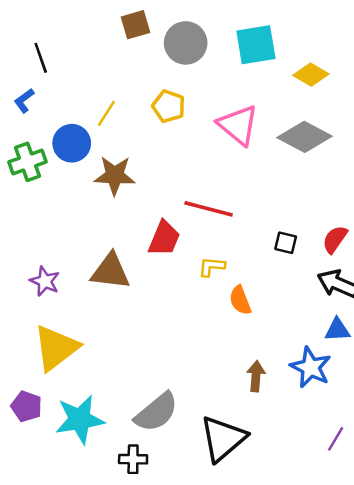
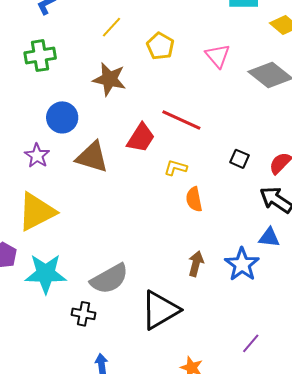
yellow pentagon: (169, 106) -> (160, 46), moved
pink triangle: (238, 125) -> (218, 56), size x0.7
blue circle: (72, 143) -> (62, 117), moved
purple line: (336, 439) -> (251, 343), moved

